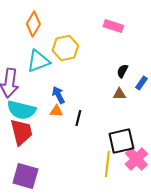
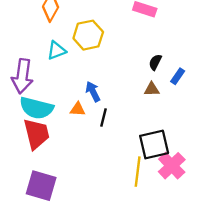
cyan triangle: (38, 61) -> (56, 50), size x0.7
blue arrow: (58, 95) -> (93, 92), moved

